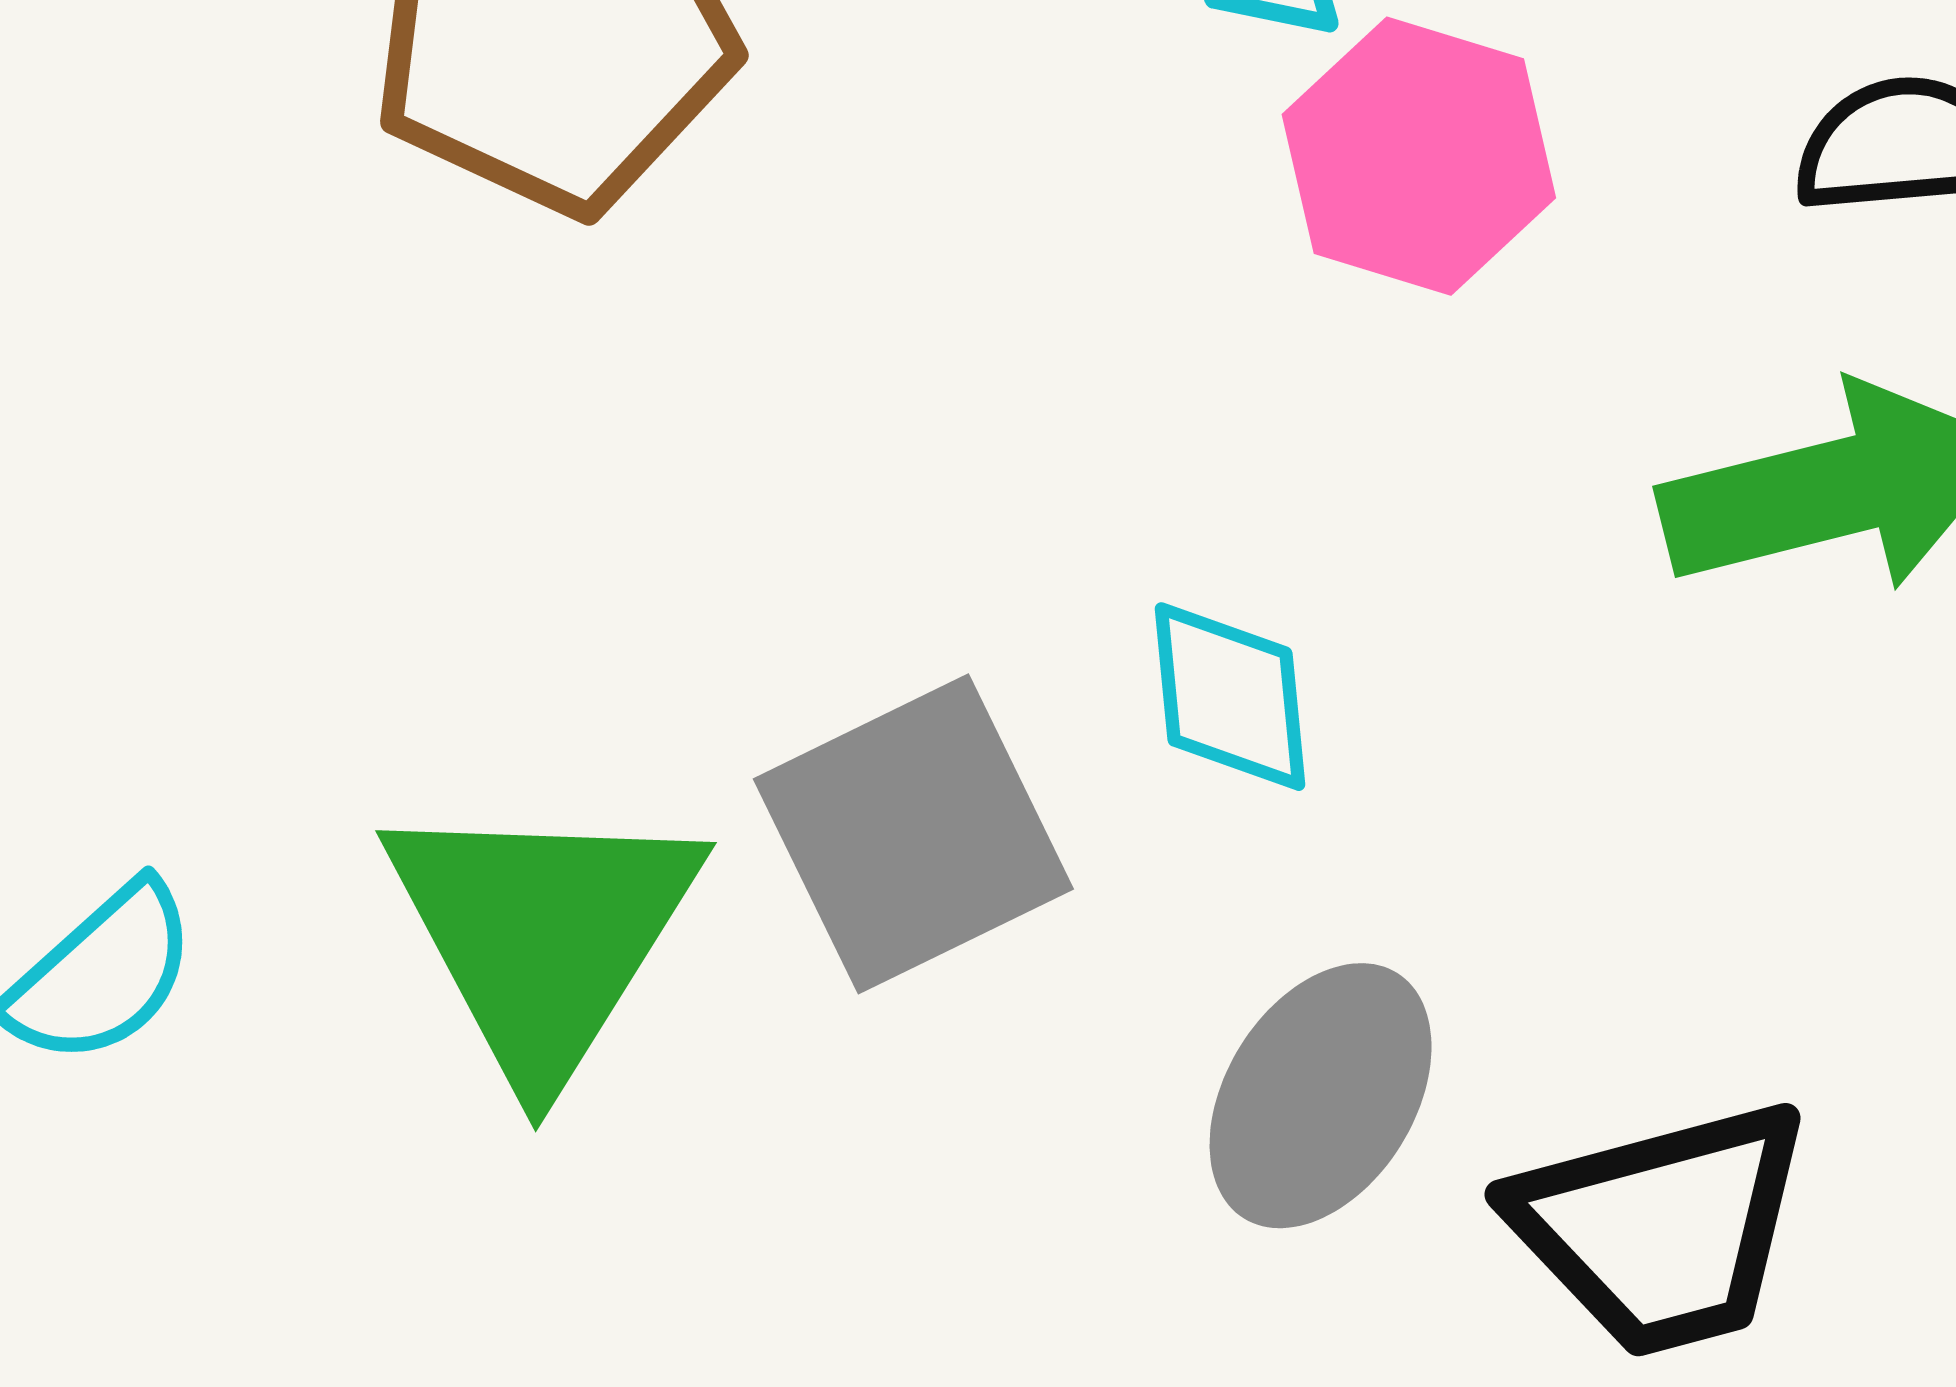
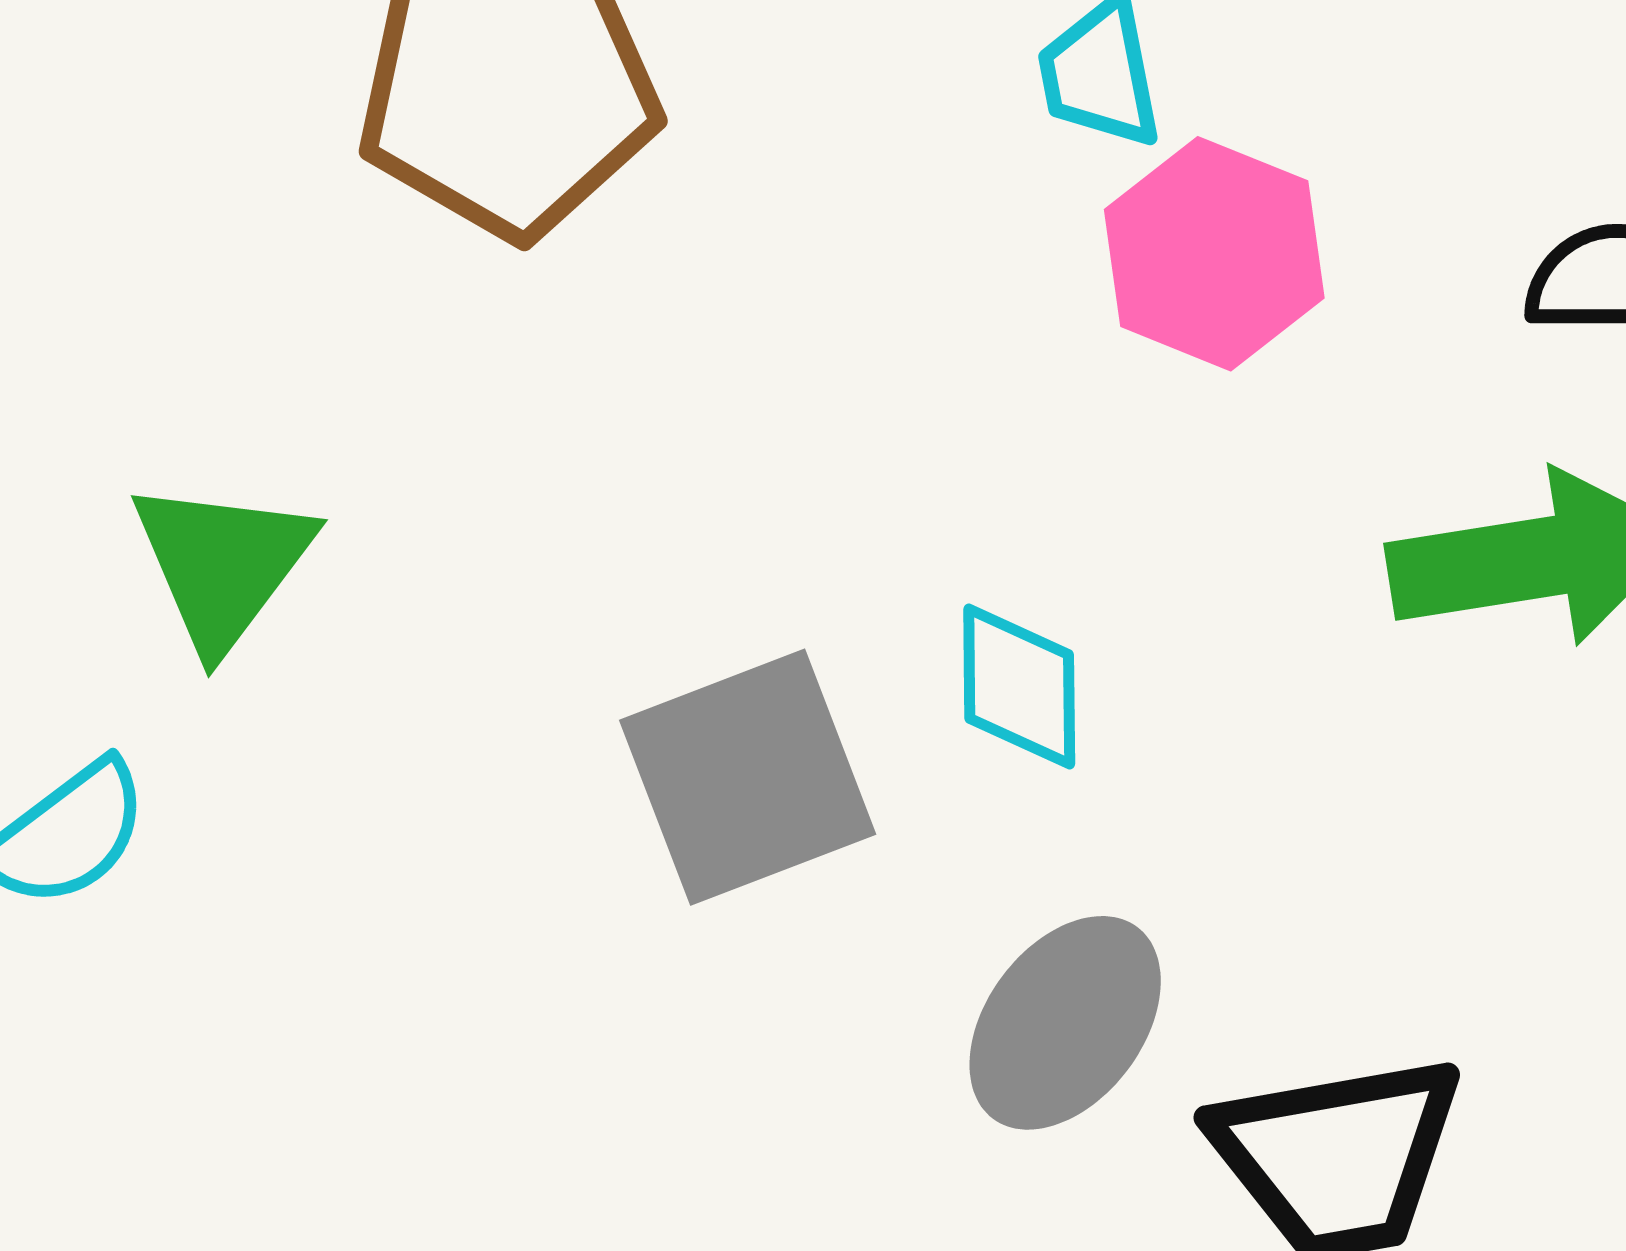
green triangle: (542, 935) -> (222, 564), moved, size x0.7

